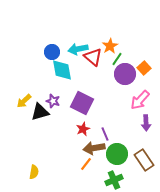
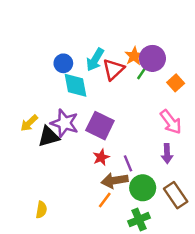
cyan arrow: (78, 49) -> (95, 60), turned -48
red triangle: (93, 57) -> (113, 69), turned 36
purple circle: (125, 74) -> (152, 58), moved
pink arrow: (140, 100) -> (171, 122), turned -80
purple star: (53, 101) -> (65, 123), size x1.6
purple arrow: (146, 123) -> (167, 154), moved

